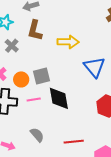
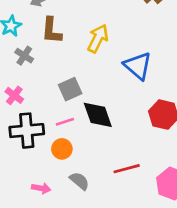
yellow arrow: (68, 42) -> (98, 38), turned -55
orange circle: (21, 79) -> (62, 149), moved
gray semicircle: (37, 135) -> (79, 181), moved

